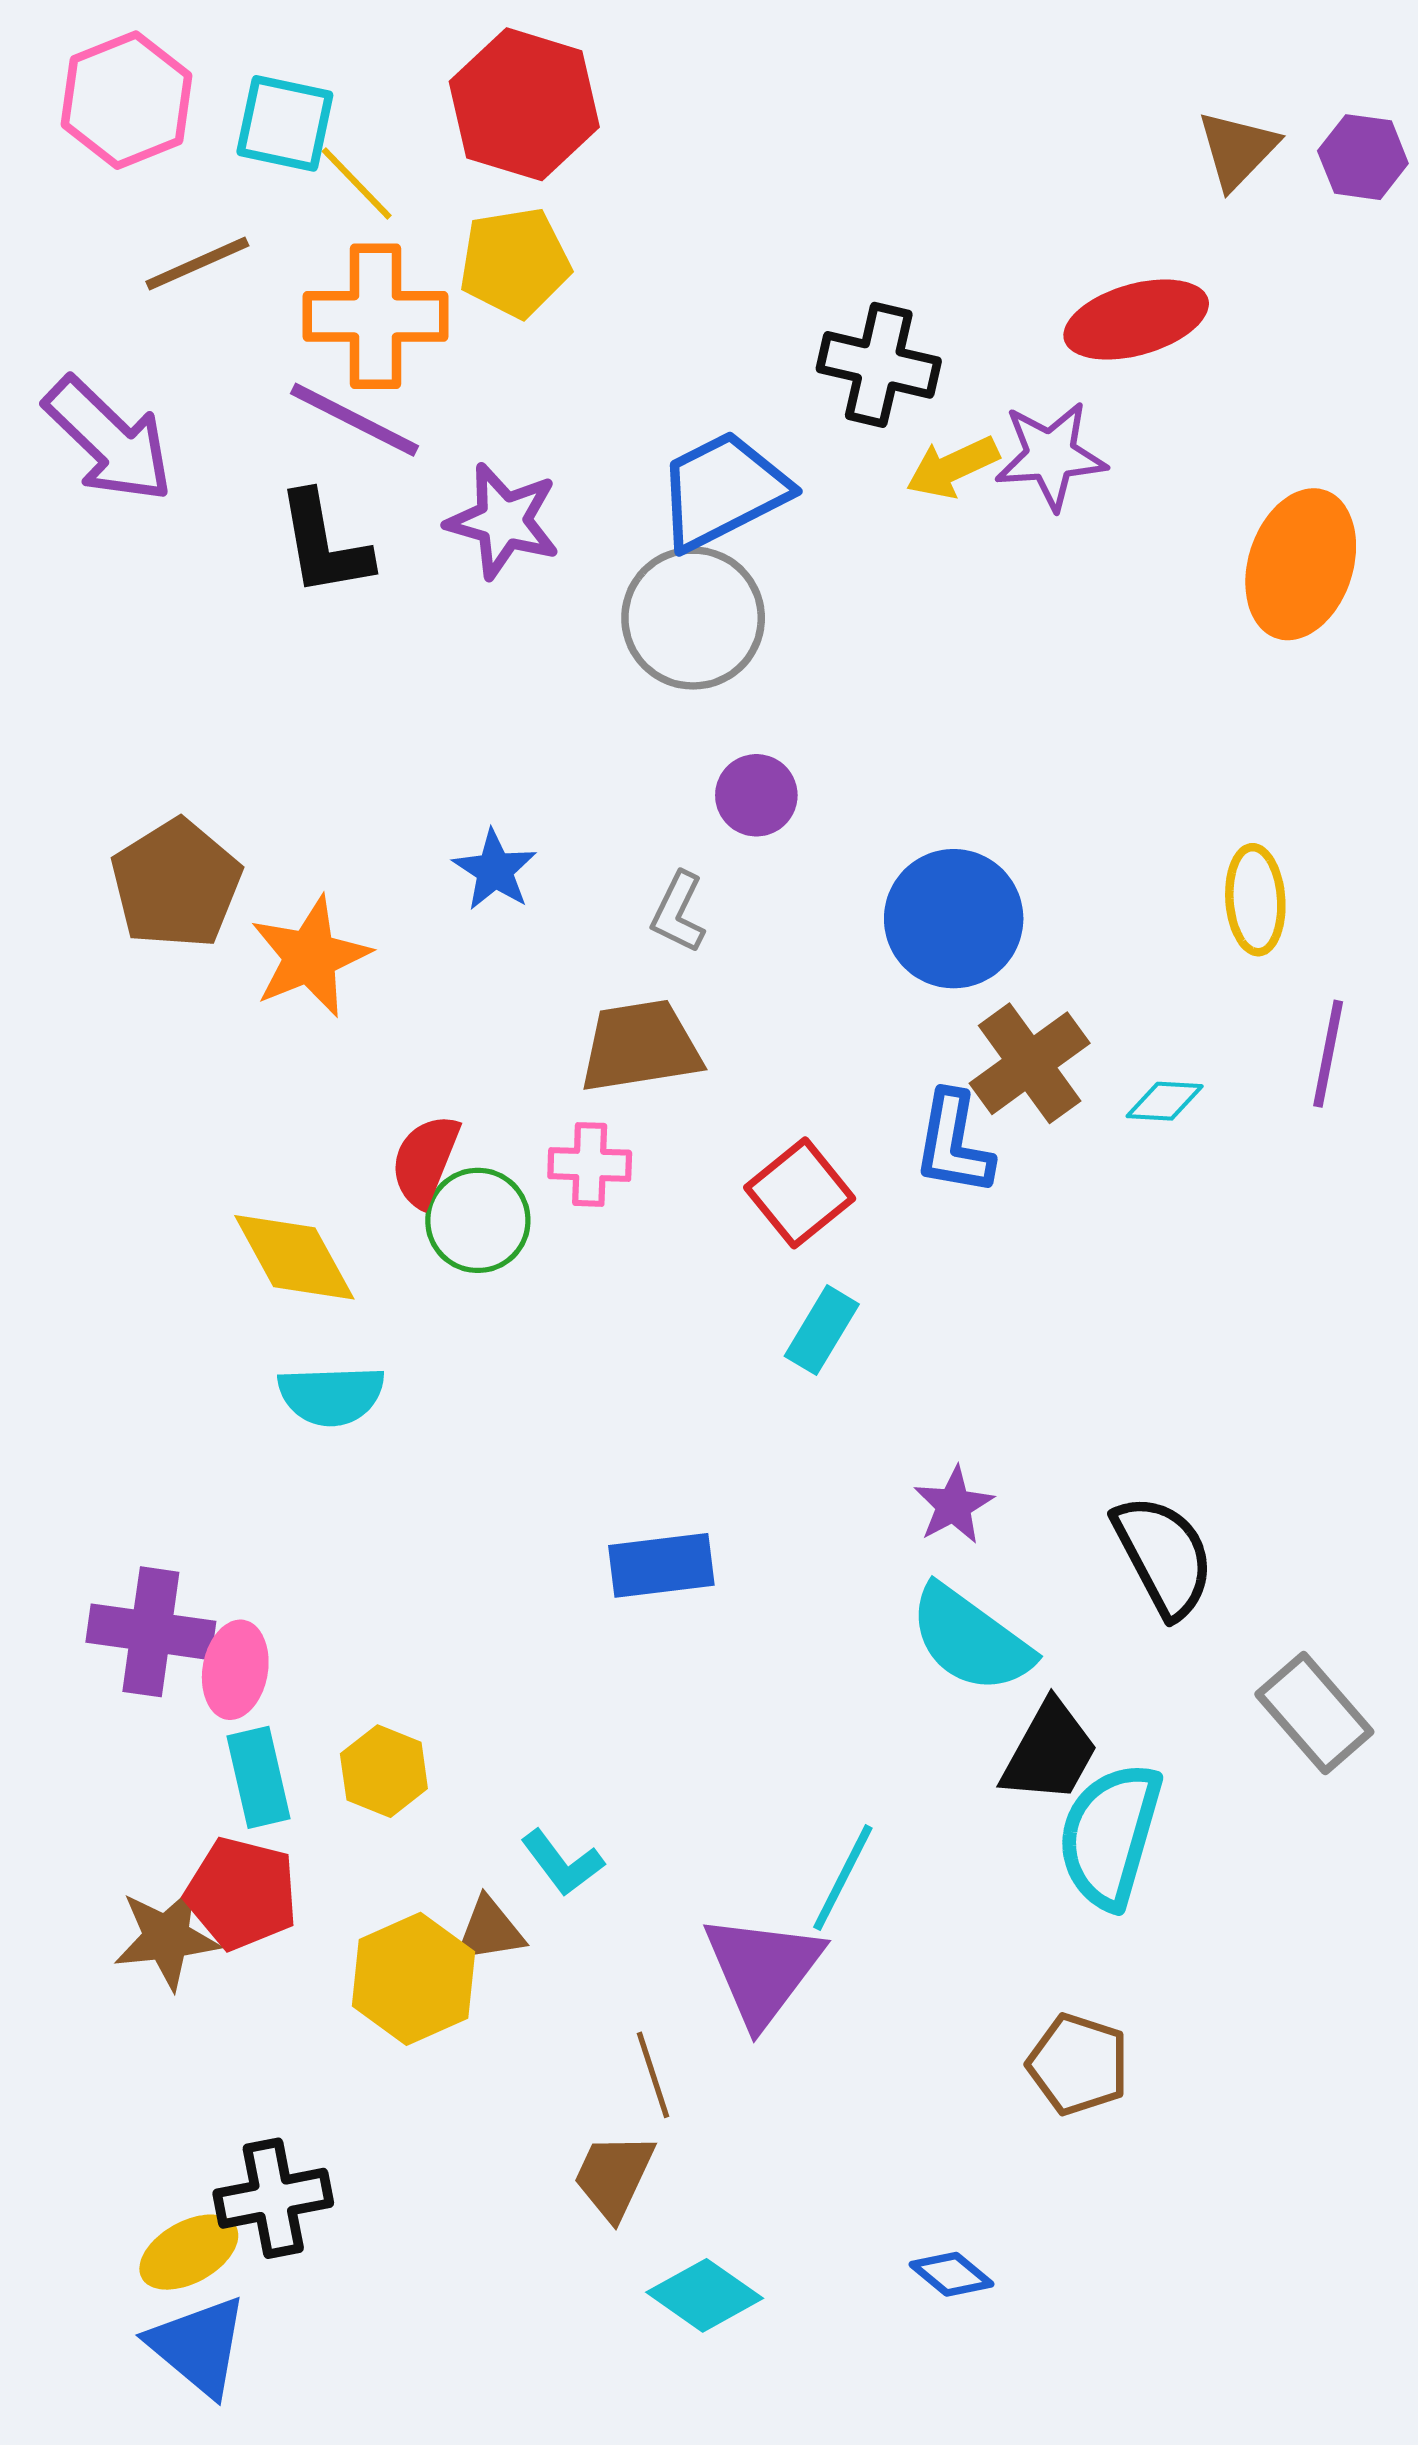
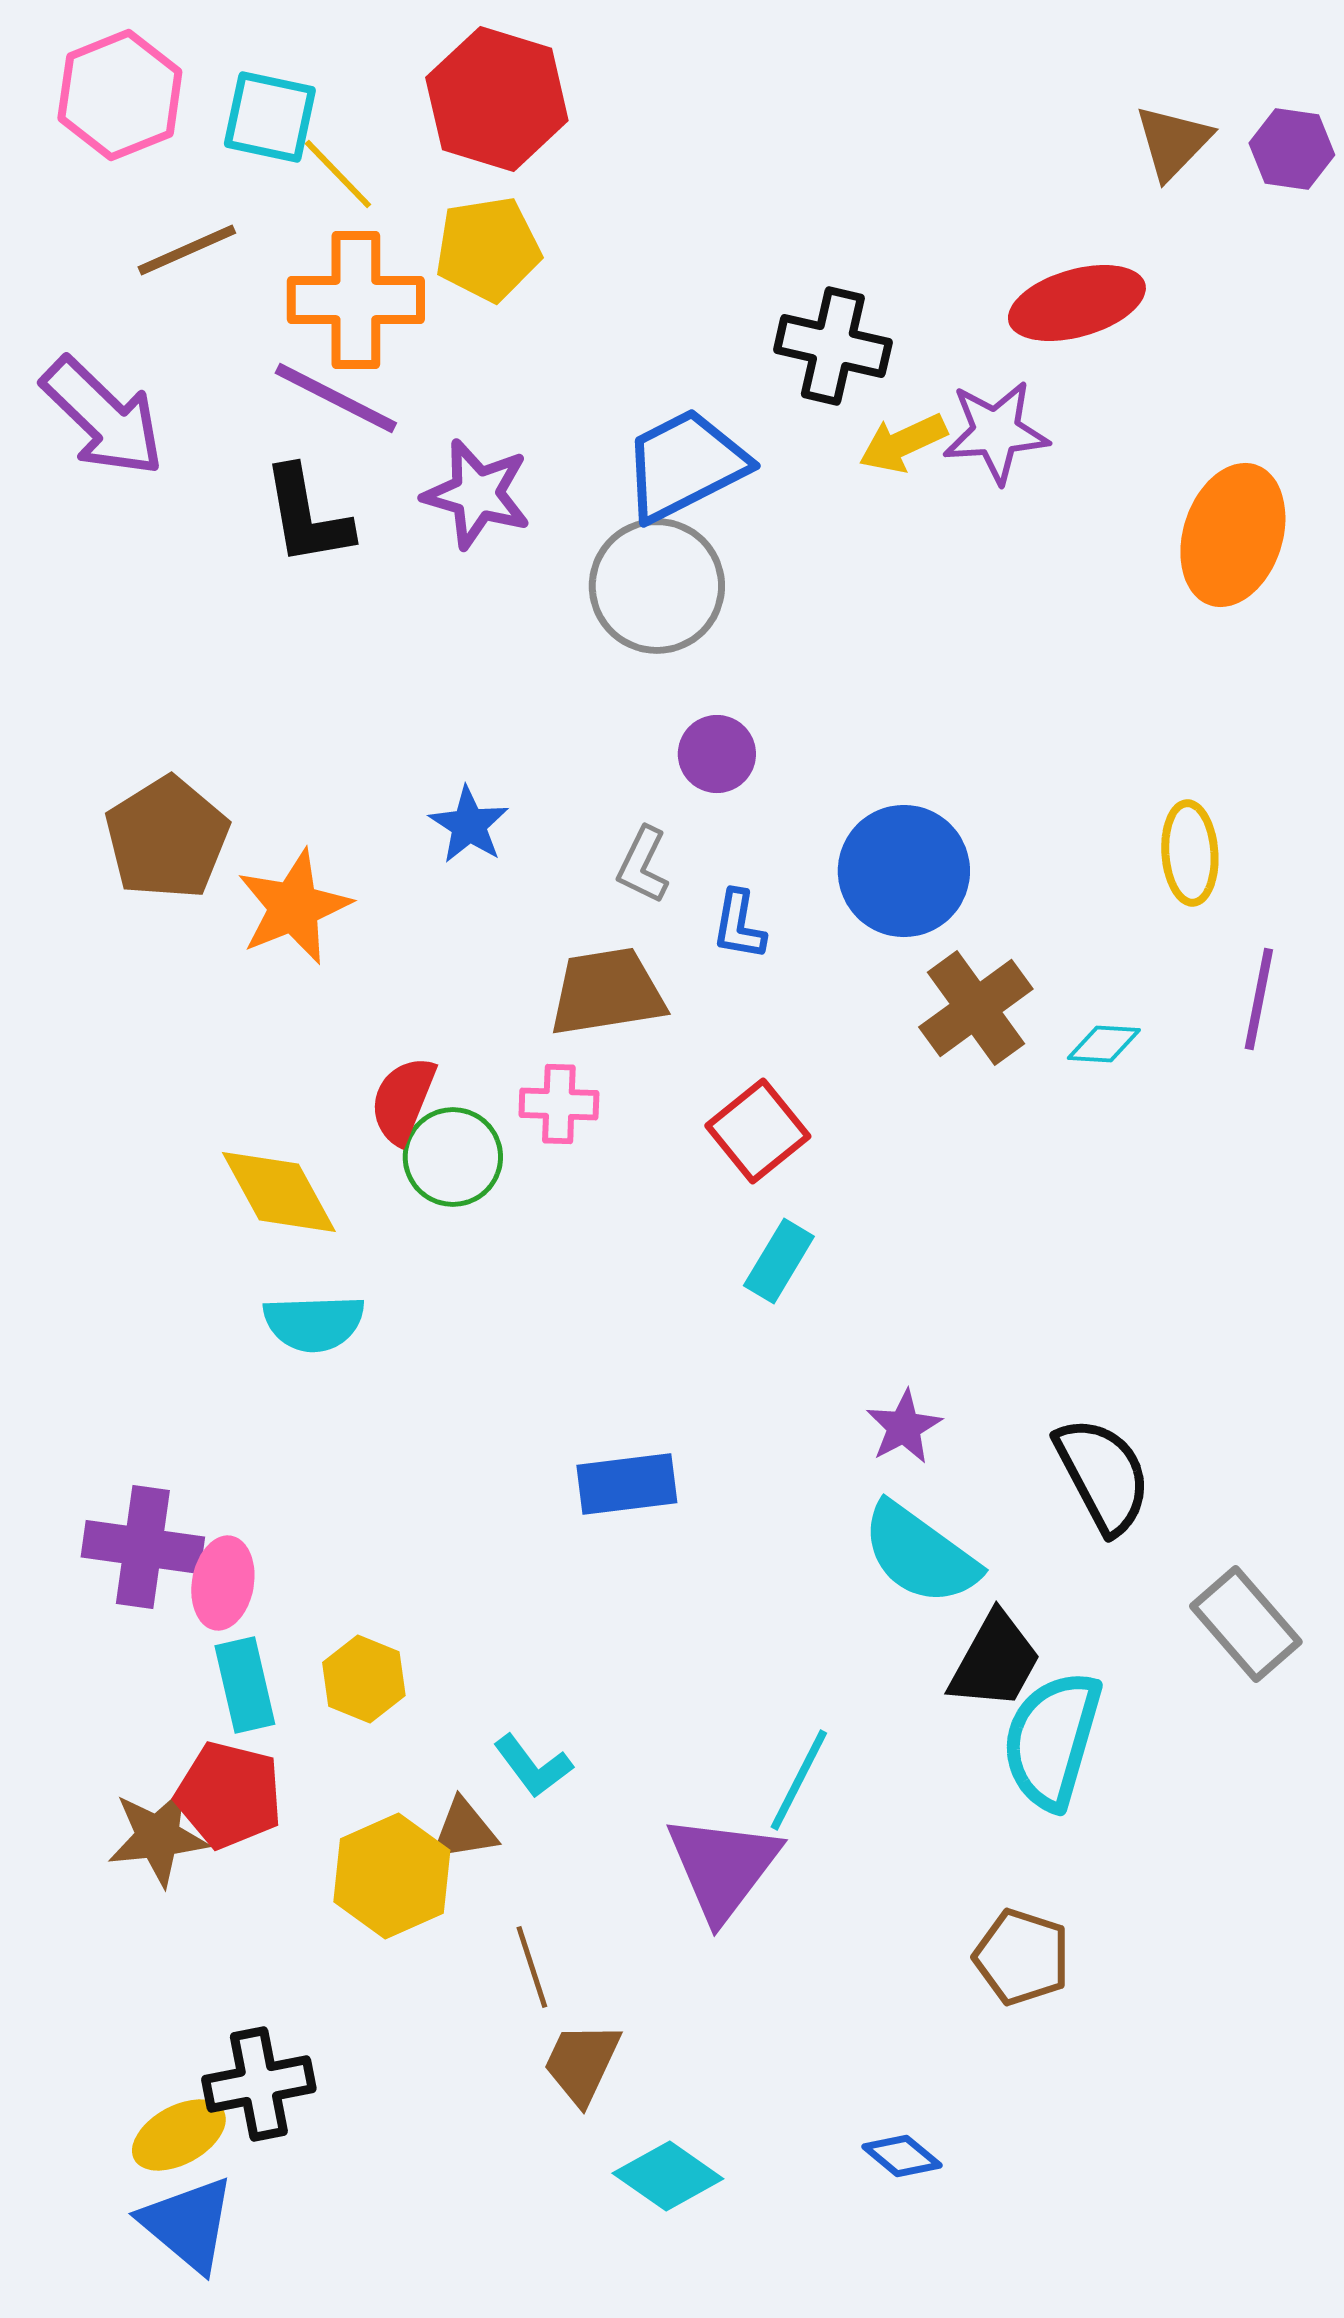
blue L-shape: (954, 1143) -> (739, 925), moved, size x0.7
brown line: (653, 2075) -> (532, 1967), moved

